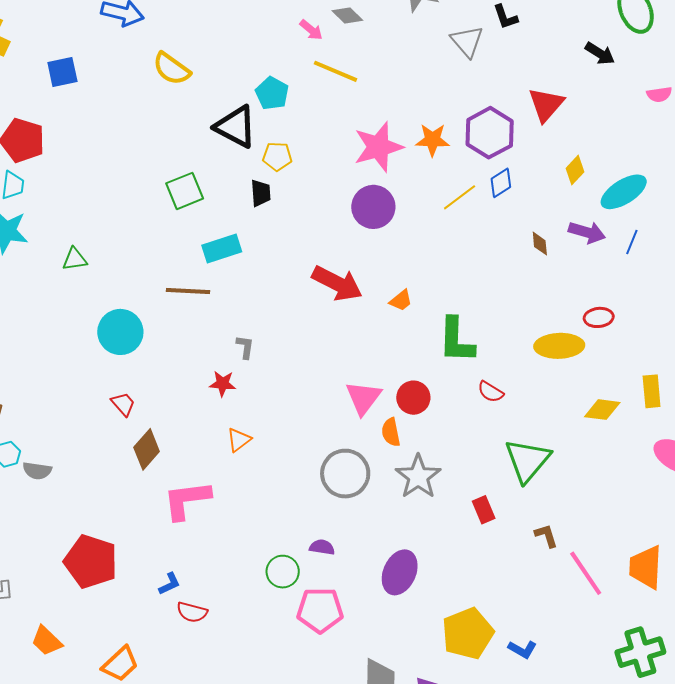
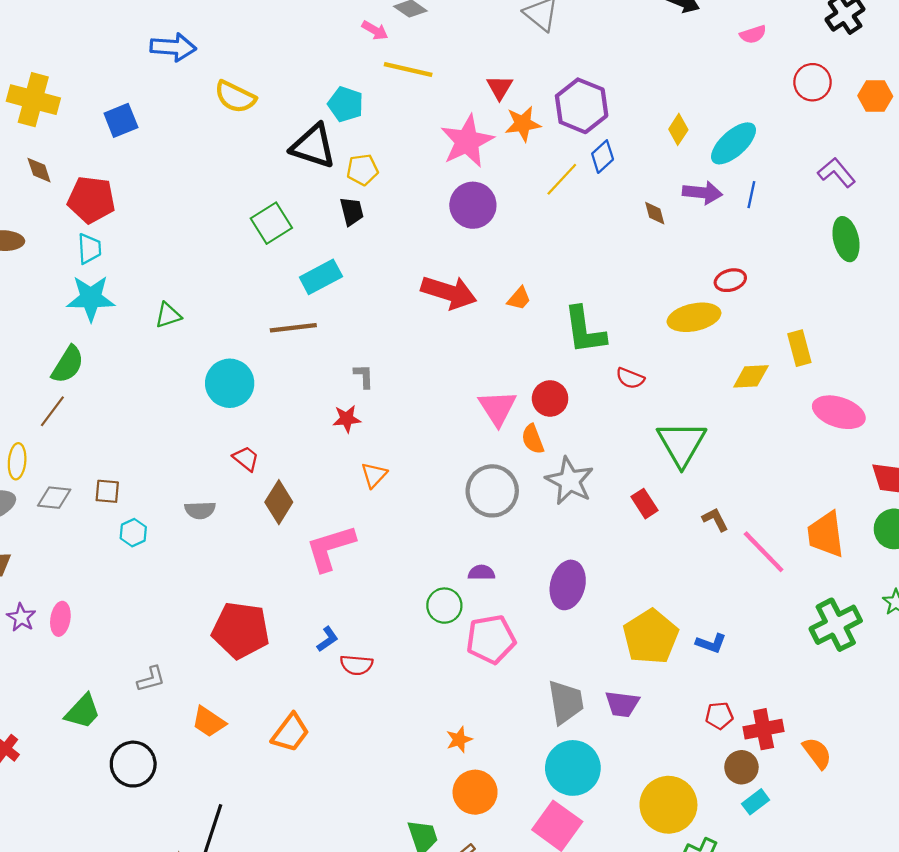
red triangle: (546, 105) -> (500, 87), moved, size x0.7
gray semicircle: (37, 471) -> (200, 510), moved

